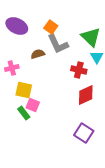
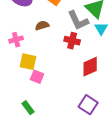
gray L-shape: (58, 44) -> (78, 21), moved
red cross: (79, 70) -> (72, 41), moved
green rectangle: (24, 113) -> (28, 108), moved

